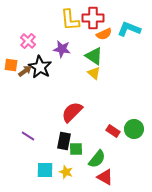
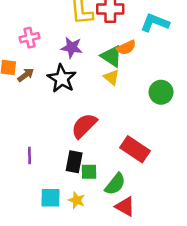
orange semicircle: (104, 34) -> (126, 48), moved
pink cross: (28, 41) -> (29, 38), turned 35
black star: (40, 67) -> (62, 79), moved
green circle: (134, 129) -> (161, 92), moved
red rectangle: (113, 131) -> (135, 149), size x1.6
purple line: (28, 136) -> (29, 156), turned 56

